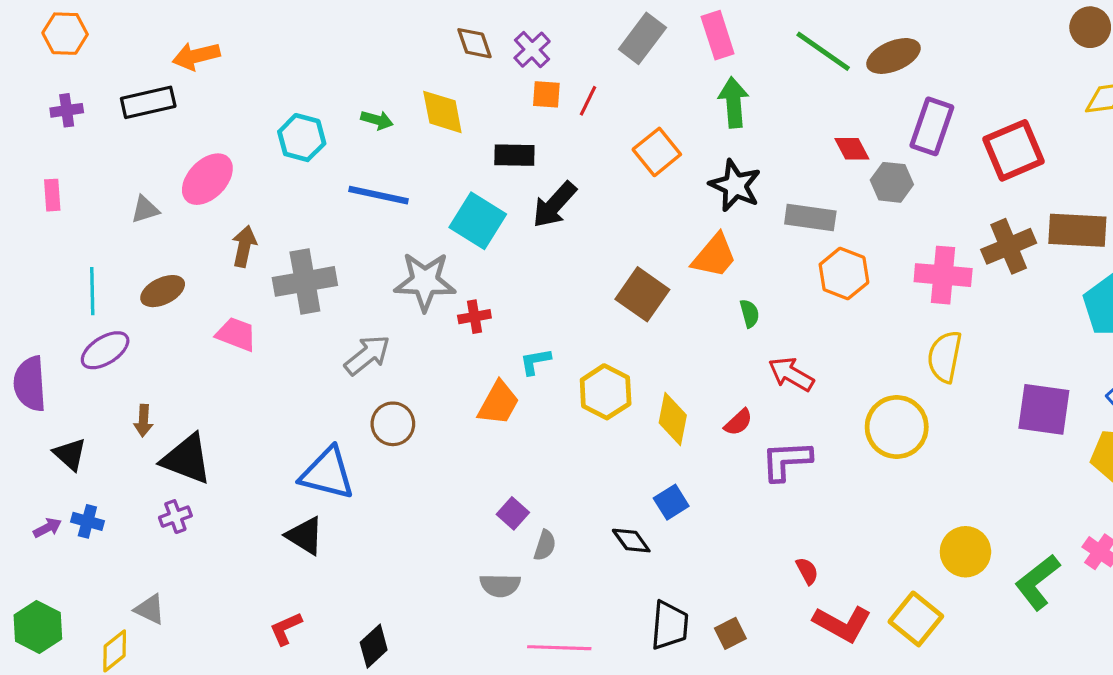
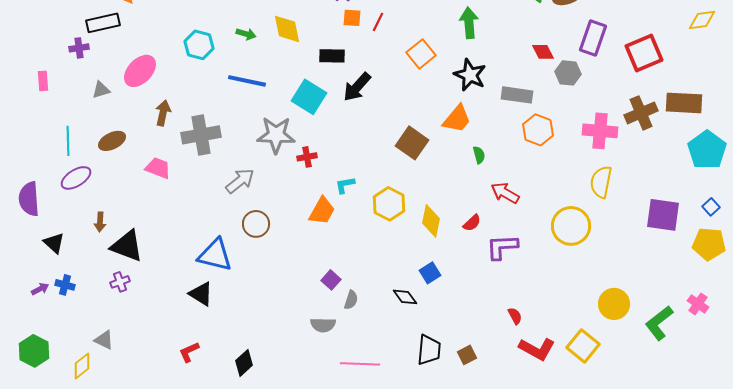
purple cross: (67, 110) -> (79, 48), moved

